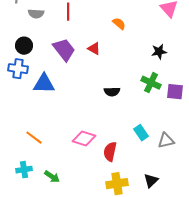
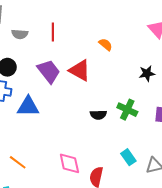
red triangle: (94, 49) -> (80, 70), size x1.6
green cross: (151, 83) -> (127, 110), moved
pink diamond: (84, 139) -> (69, 163), turned 60

